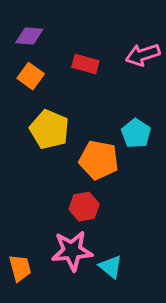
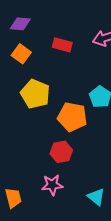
pink star: (72, 251) -> (52, 185), size x0.7
cyan triangle: (111, 267) -> (96, 197), moved

